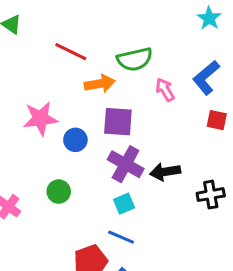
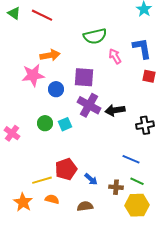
red line: (71, 52) -> (42, 15), moved
blue L-shape: (206, 78) -> (142, 48), turned 120
orange arrow: (100, 84) -> (50, 55), moved
cyan square: (124, 204) -> (65, 124), moved
blue line: (121, 237) -> (131, 159), moved

